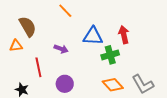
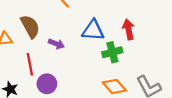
brown semicircle: (28, 26) -> (30, 26), moved
purple circle: (65, 84) -> (47, 84), moved

